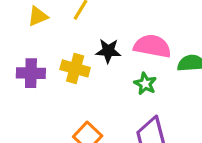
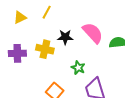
pink semicircle: (152, 46) -> (93, 33), turned 40
green star: (145, 84) -> (78, 68), moved

